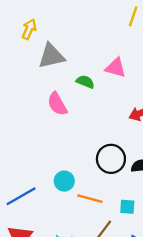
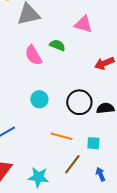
green semicircle: (85, 82) -> (57, 45), moved
cyan circle: (64, 181) -> (39, 99), moved

